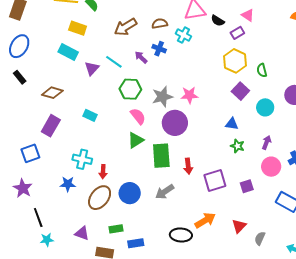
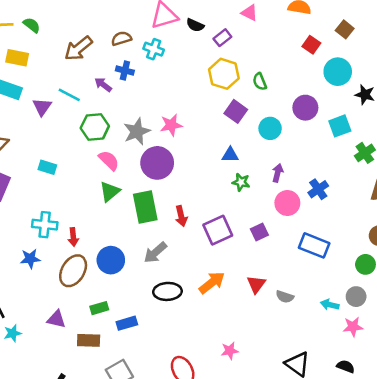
pink triangle: (248, 15) -> (249, 13), moved
black ellipse: (181, 235) -> (167, 291), moved
gray semicircle: (260, 238) -> (285, 297), turned -88

